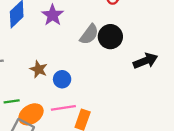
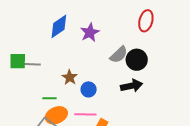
black arrow: (145, 61) -> (132, 86), moved
green line: (12, 101) -> (49, 98), moved

